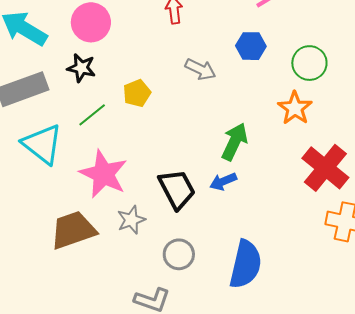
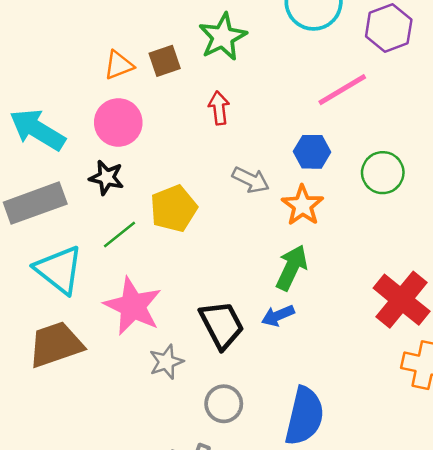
yellow pentagon: (137, 93) -> (174, 209), size x1.4
orange star: (295, 108) -> (303, 205), moved
brown trapezoid: (73, 230) -> (56, 345), moved

